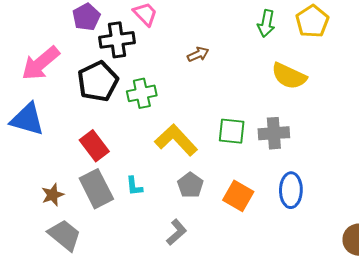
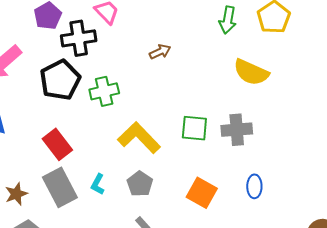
gray pentagon: (190, 185) -> (140, 184), moved
cyan L-shape: (134, 186) -> (98, 184), turned 35
blue ellipse: (291, 190) -> (254, 186), size x0.7

